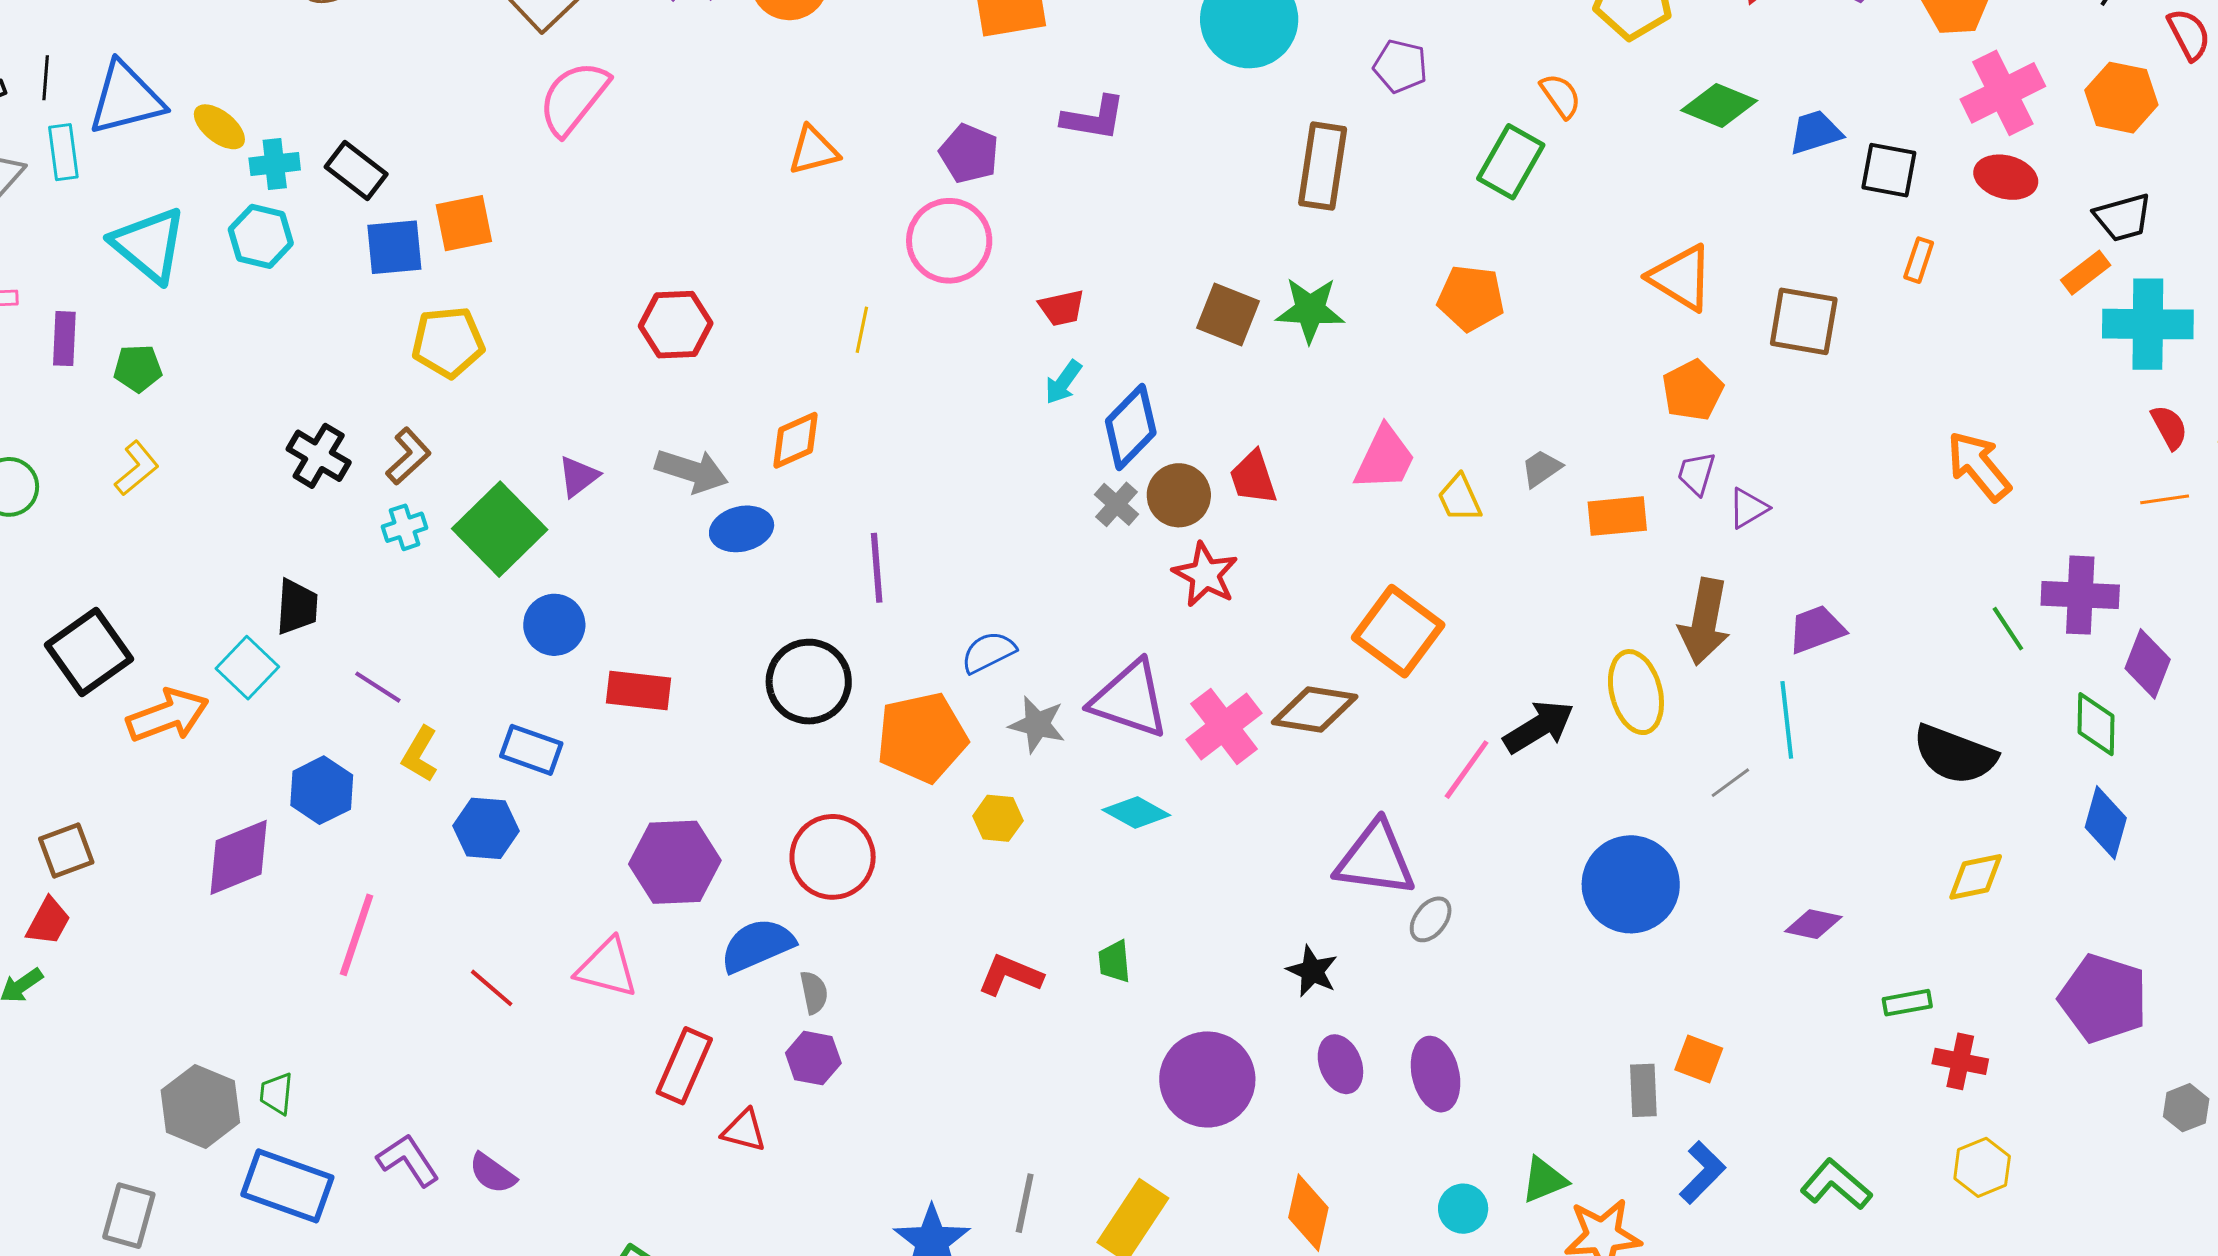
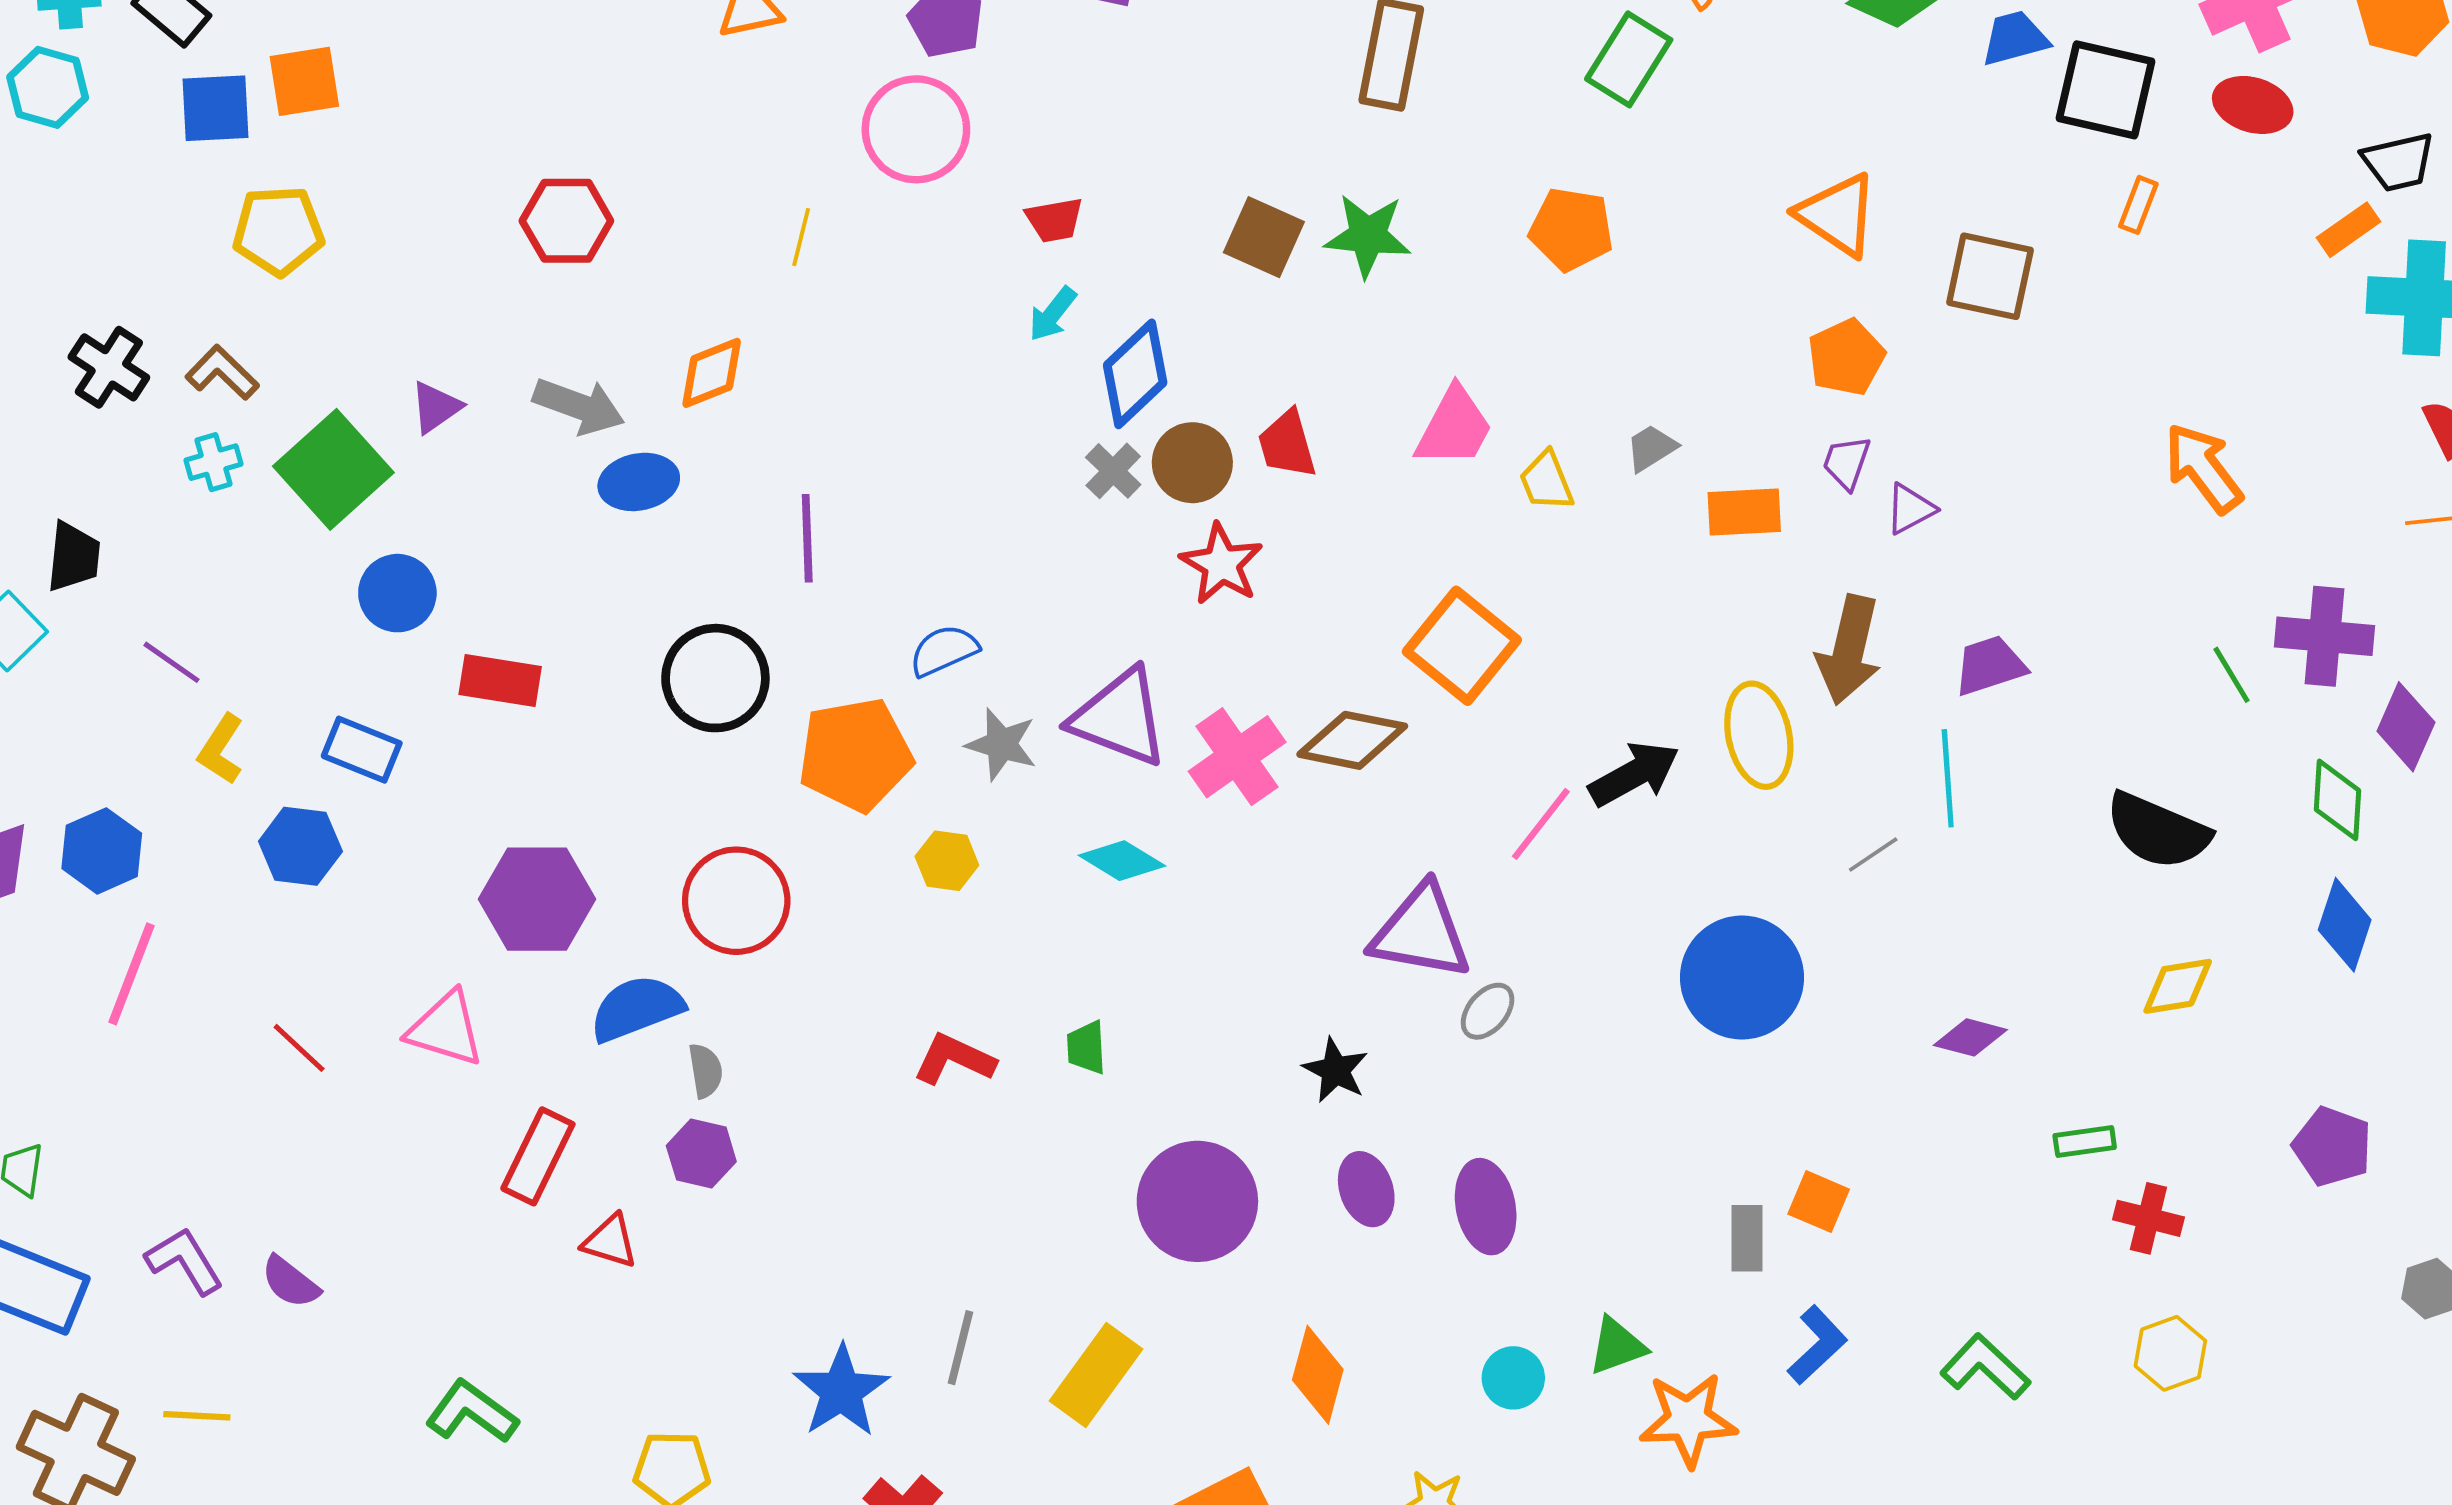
black square: (1889, 170) -> (2106, 90), size x1.4
brown L-shape: (408, 456) -> (222, 373), turned -96
blue hexagon: (322, 790) -> (102, 851), moved
purple pentagon: (2103, 998) -> (2332, 1146), size x0.7

